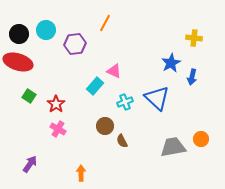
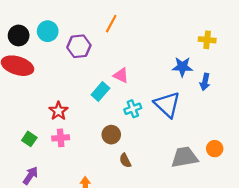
blue star: (171, 63) -> (182, 67), turned 30
green square: (29, 96) -> (29, 139), moved
pink cross: (58, 129) -> (61, 138), turned -35
brown semicircle: (122, 141) -> (125, 160), moved

